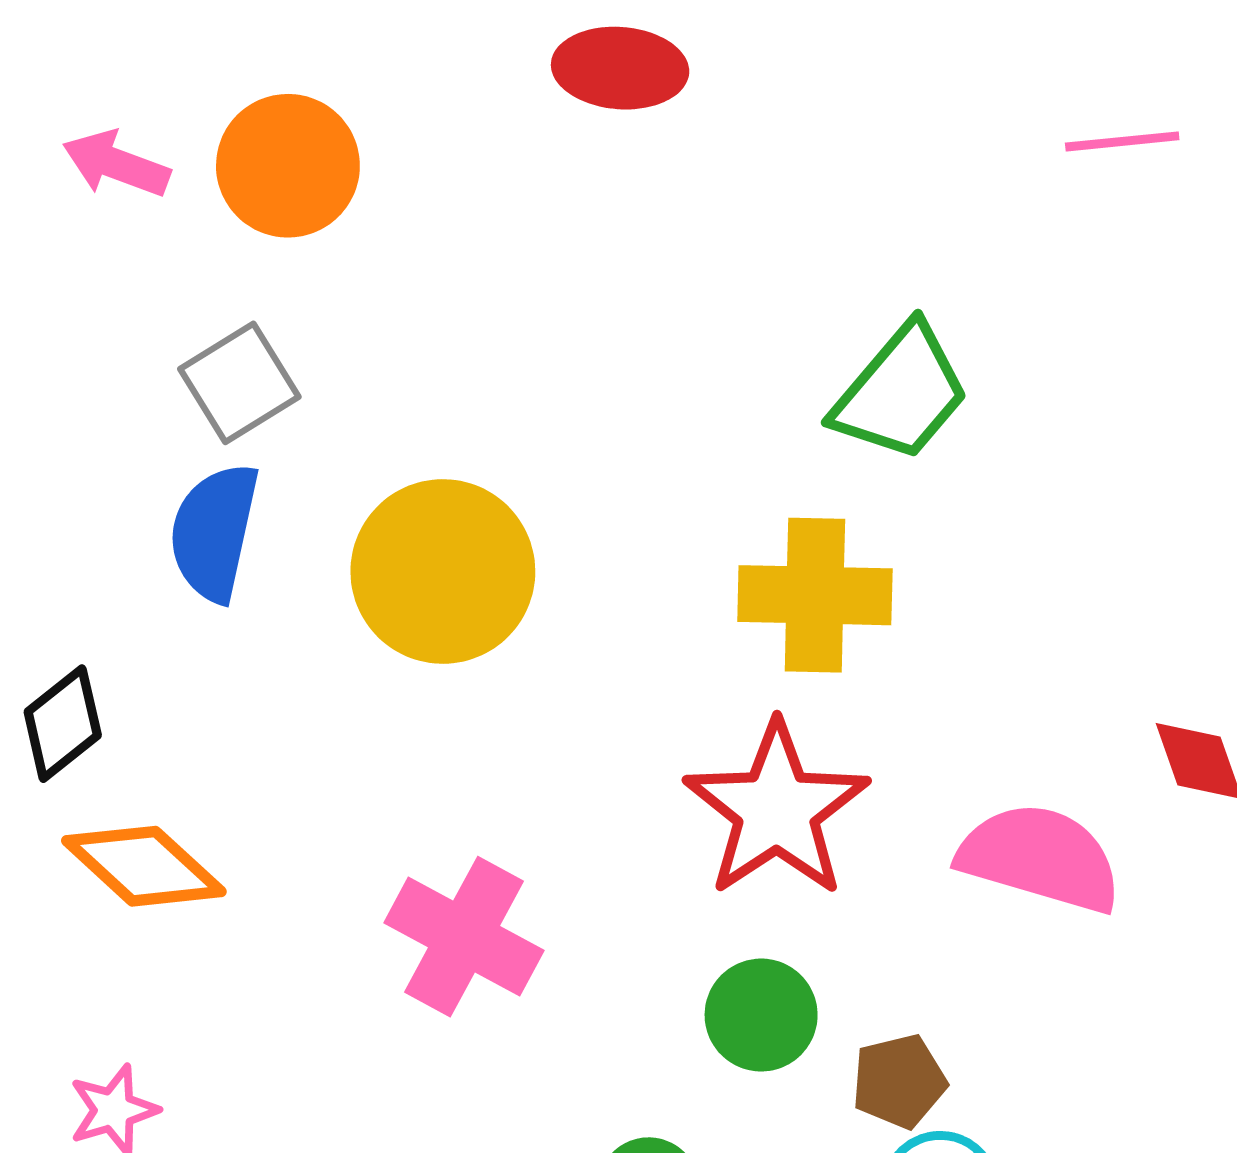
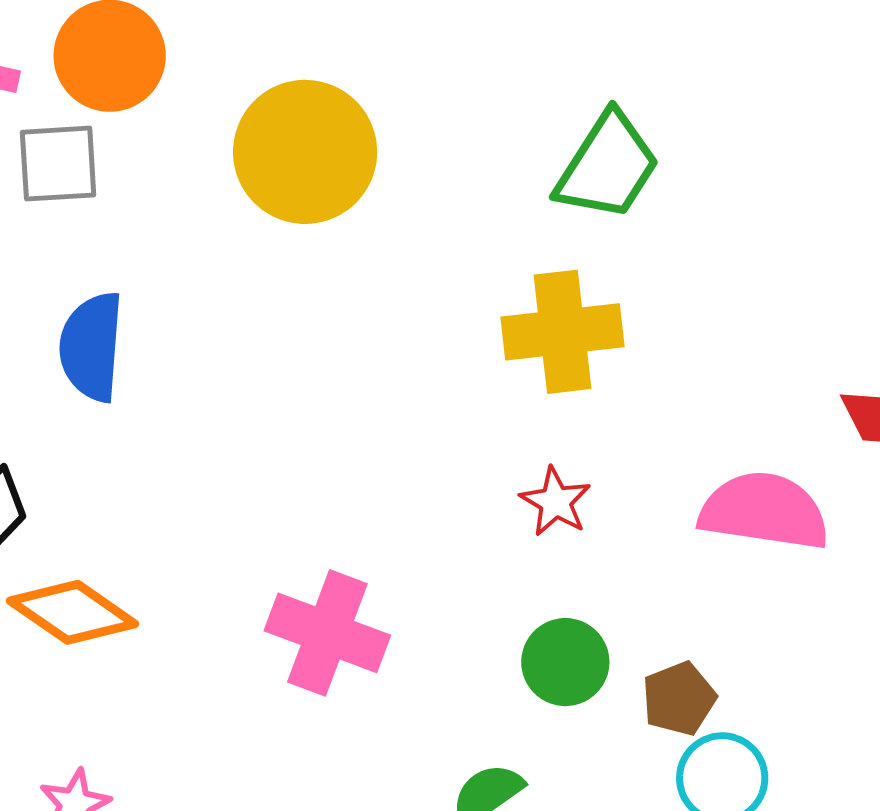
gray square: (239, 383) -> (58, 164), moved, turned 36
yellow circle: (443, 571) -> (305, 152), moved
red star: (777, 810) -> (556, 502), size x0.5

